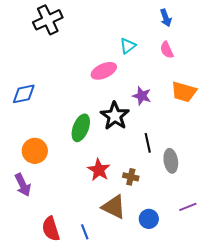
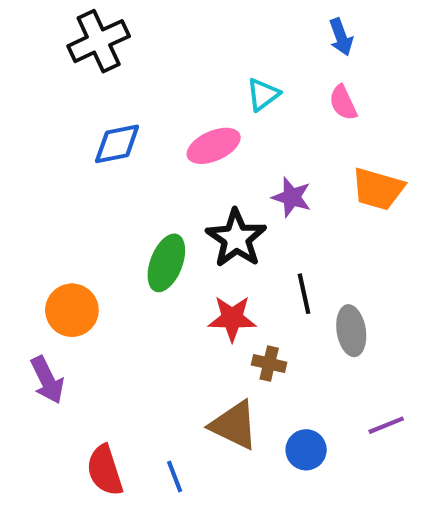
blue diamond: (24, 94) -> (117, 144), moved
red star: (99, 170) -> (232, 318), moved, turned -30

